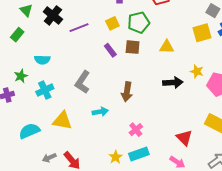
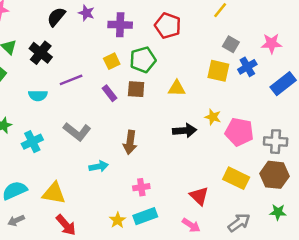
purple line: (79, 28) -> (71, 80), moved
yellow square: (202, 33) -> (218, 71), turned 30
cyan semicircle: (42, 60) -> (38, 95), moved
gray L-shape: (83, 82) -> (77, 132), turned -85
yellow triangle: (62, 121) -> (54, 193), moved
pink cross: (136, 130) -> (141, 187), turned 32
gray arrow: (49, 158) -> (16, 220), moved

